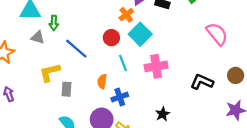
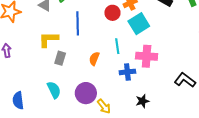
red circle: (111, 38) -> (112, 13), moved
blue line: (76, 49) -> (78, 23), turned 35
blue cross: (120, 97) -> (127, 72), moved

